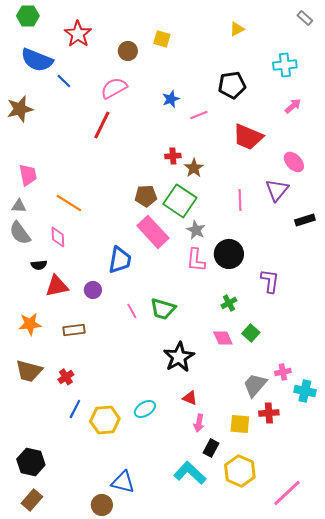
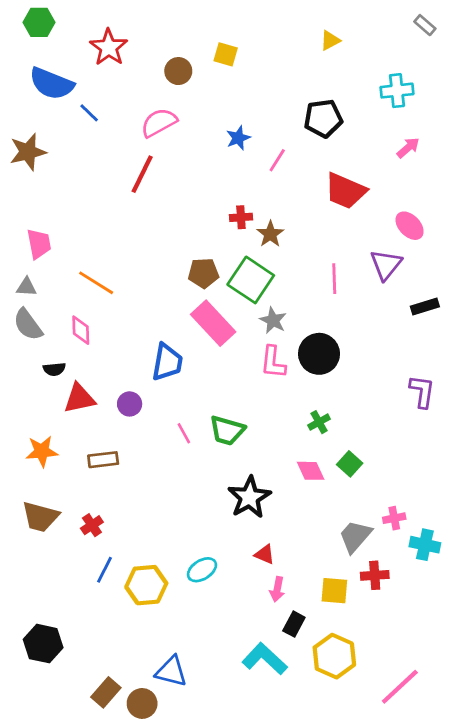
pink line: (199, 115) -> (277, 160), turned -36
purple L-shape: (270, 281) -> (422, 391), moved
brown rectangle: (32, 500) -> (106, 692), moved

